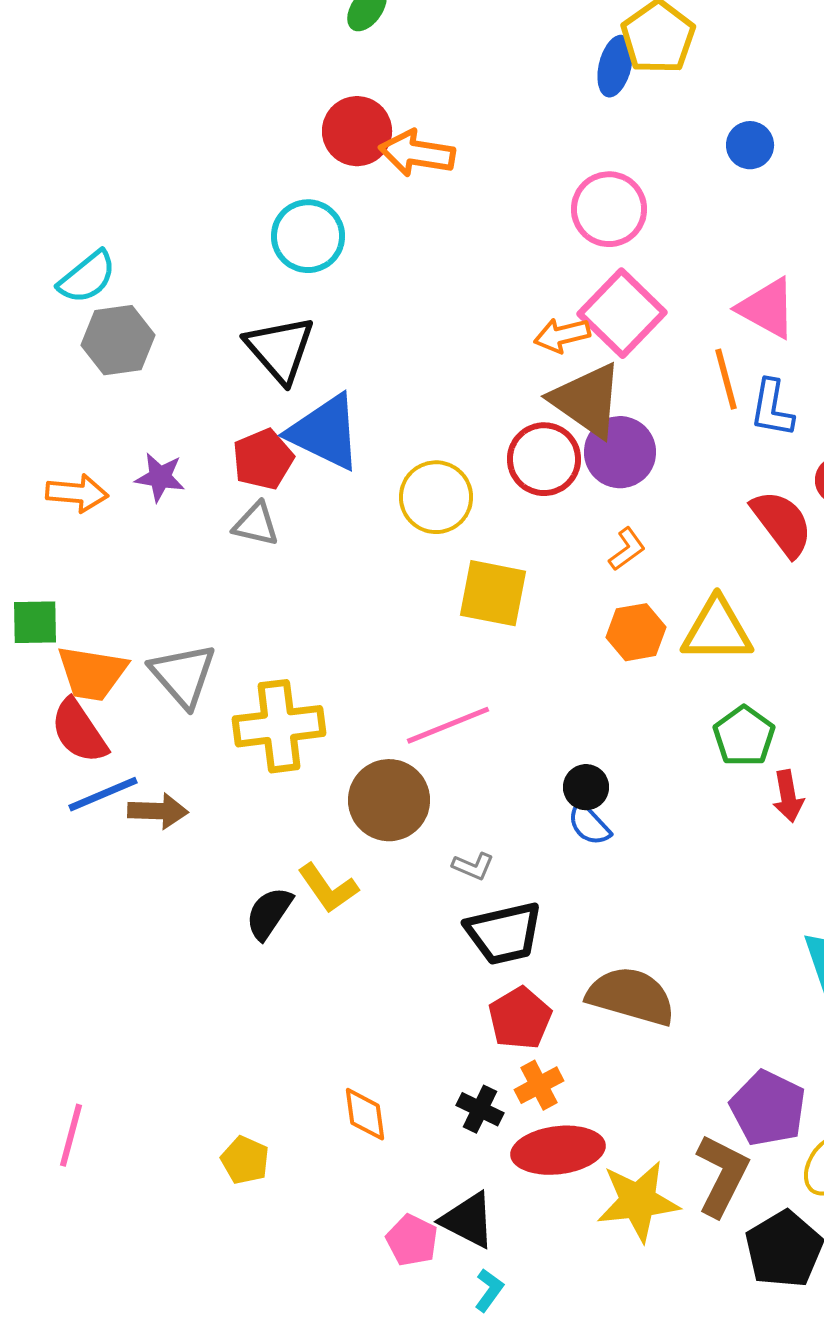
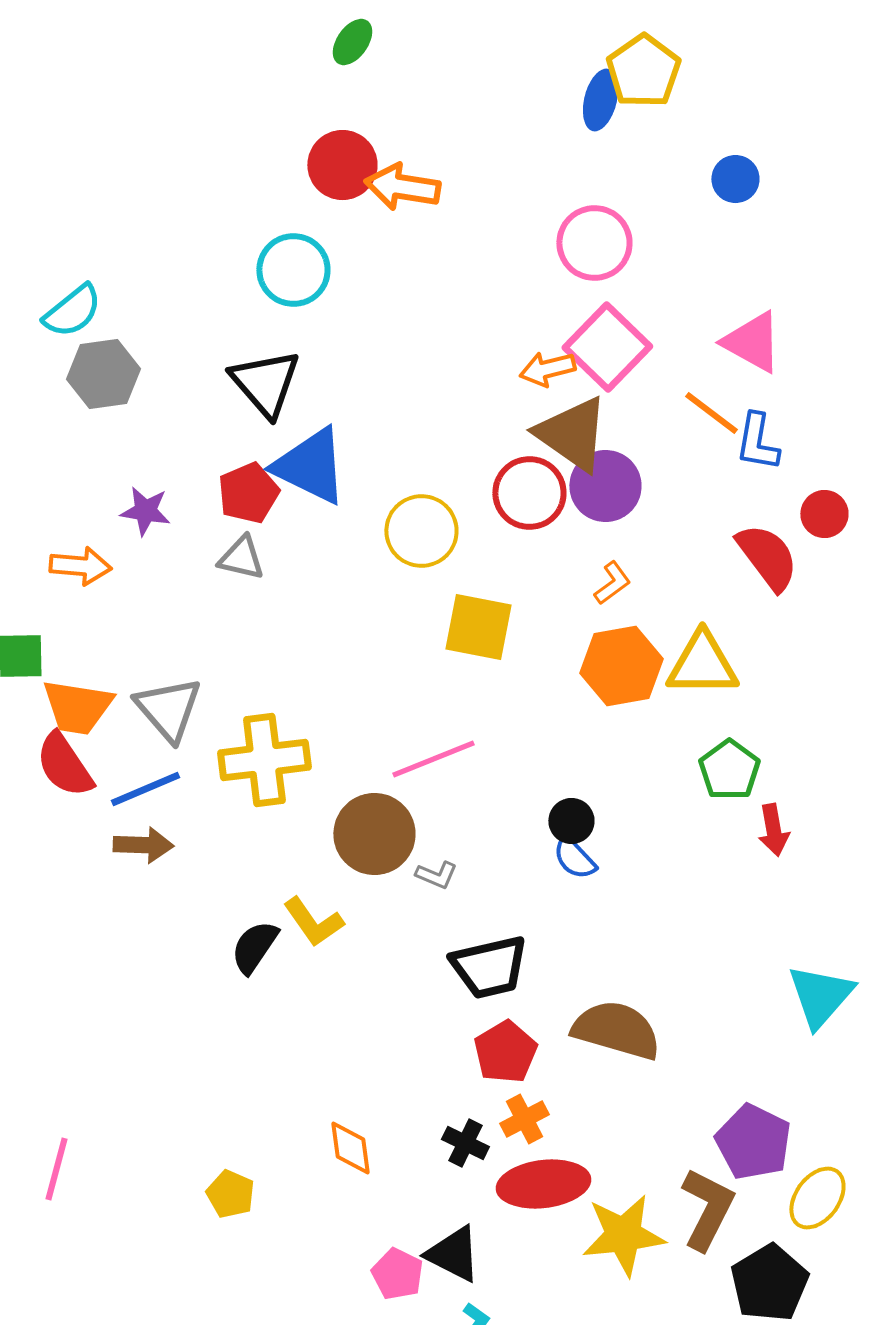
orange line: (726, 379) -> (711, 413), turned -38
orange arrow: (77, 493) -> (80, 566), moved
orange hexagon: (636, 632) -> (621, 666), size x1.4
blue line: (103, 794) -> (145, 789), moved
gray L-shape: (473, 866) -> (436, 875), moved

